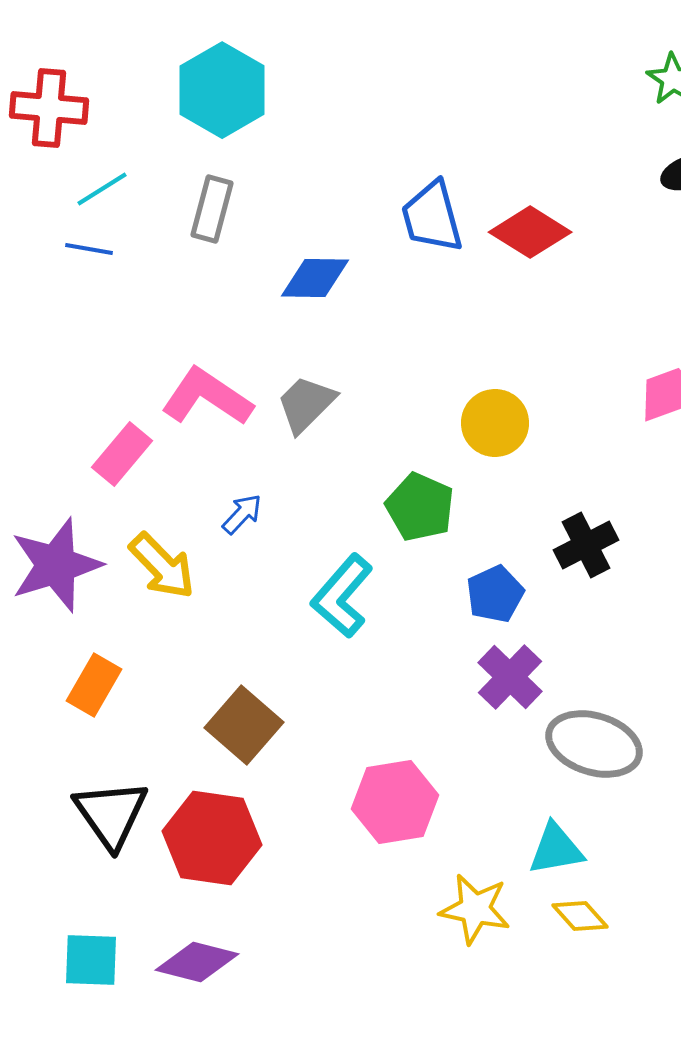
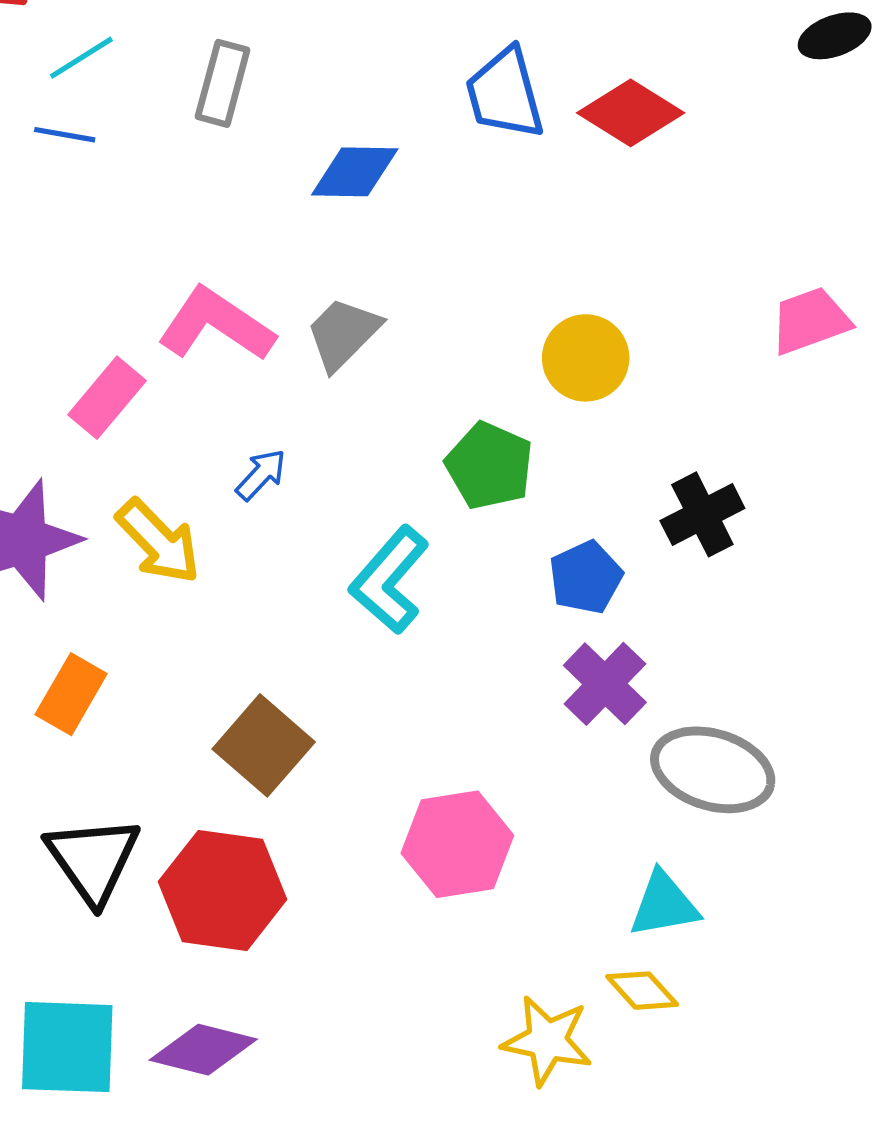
yellow star: (475, 909) -> (547, 1041), moved
yellow diamond: (580, 916) -> (642, 991), moved
cyan square: (91, 960) -> (67, 1047), size x1.4

